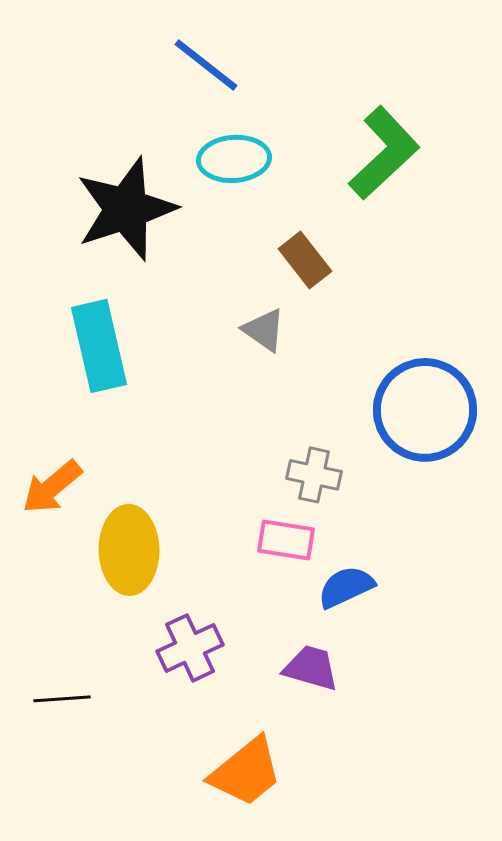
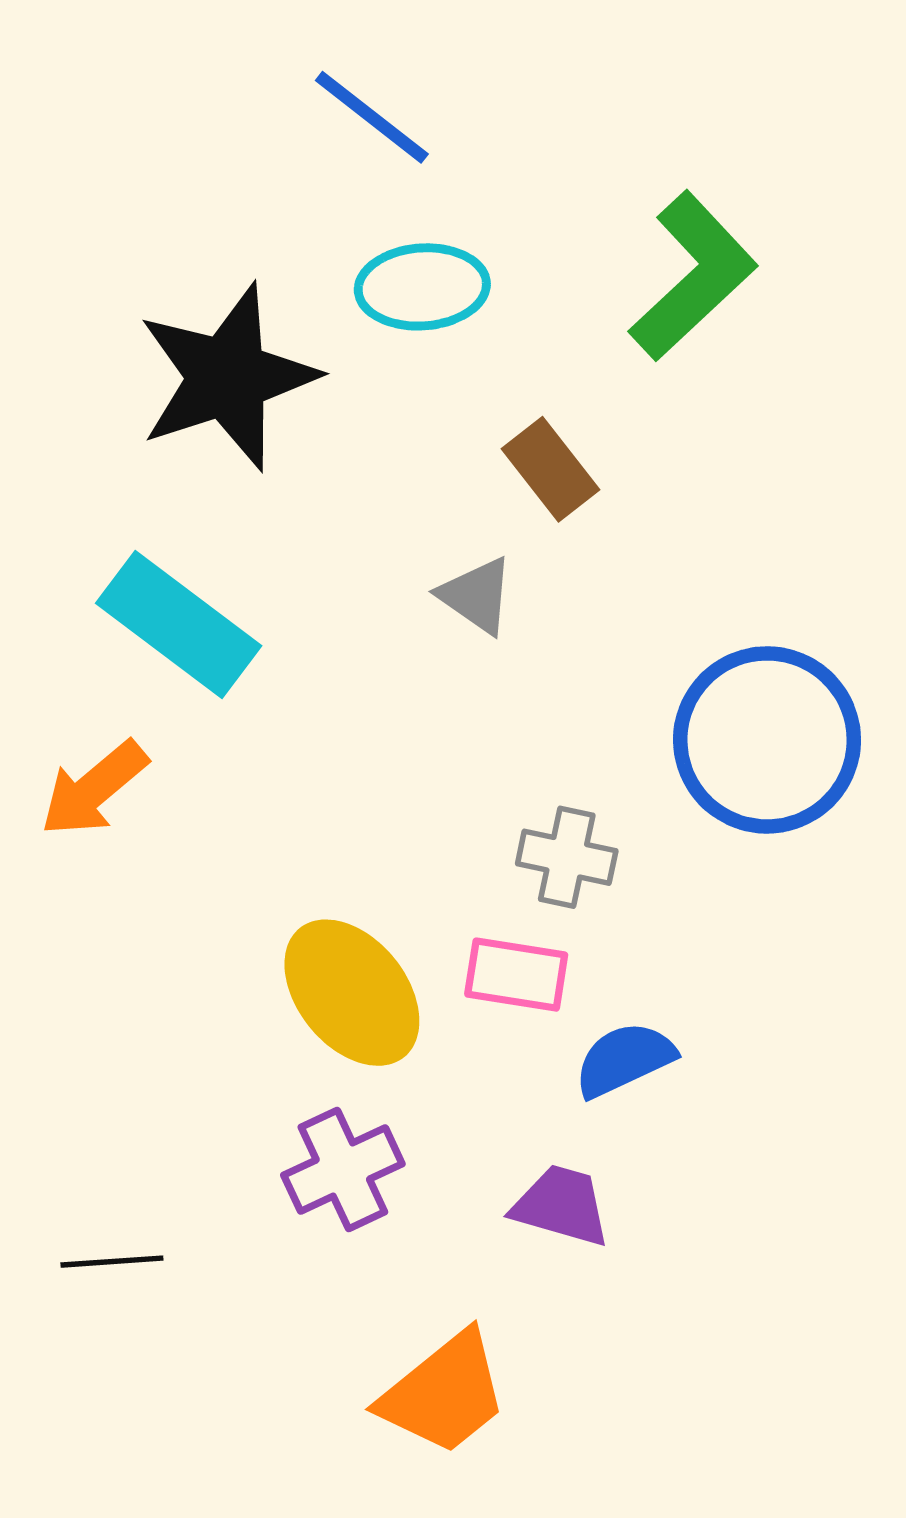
cyan rectangle: (99, 346) -> (179, 624), turned -40
orange arrow: (52, 487) -> (94, 789), moved
yellow ellipse: (129, 550) -> (352, 993), moved, turned -38

